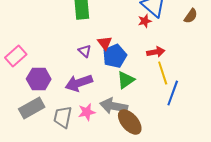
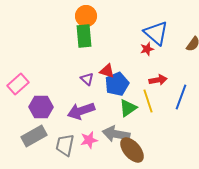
red triangle: (105, 43) -> (107, 71), turned -35
yellow line: (163, 73) -> (148, 101), moved
blue line: (173, 93) -> (181, 97), moved

